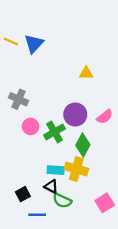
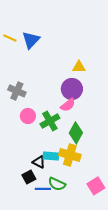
purple circle: (75, 114) -> (72, 89), moved
pink semicircle: (105, 117) -> (68, 105), moved
black triangle: (51, 186) -> (39, 162), moved
black square: (23, 194) -> (29, 177), moved
blue line: (37, 215) -> (43, 189), moved

